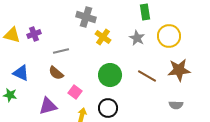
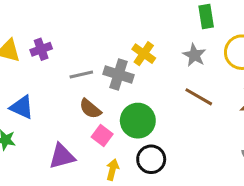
gray cross: (86, 17) -> (118, 74), moved
brown semicircle: (56, 73) -> (90, 109), moved
green circle: (110, 75) -> (138, 121), moved
brown line: (147, 76) -> (199, 97), moved

